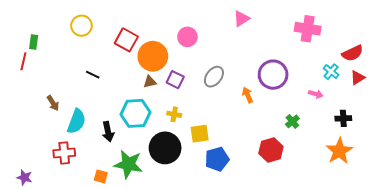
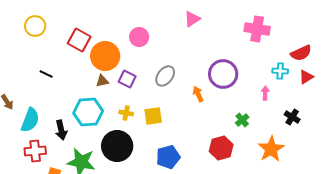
cyan cross: (331, 72) -> (280, 71), turned -35
pink arrow: (316, 94) -> (265, 93), turned -104
black cross: (343, 118) -> (292, 117), turned 35
yellow square: (200, 134) -> (153, 116), moved
orange star: (339, 151) -> (271, 149), moved
red cross: (64, 153) -> (35, 151), moved

